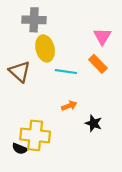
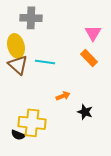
yellow ellipse: (45, 48) -> (16, 46), moved
cyan line: (66, 72) -> (45, 62), moved

